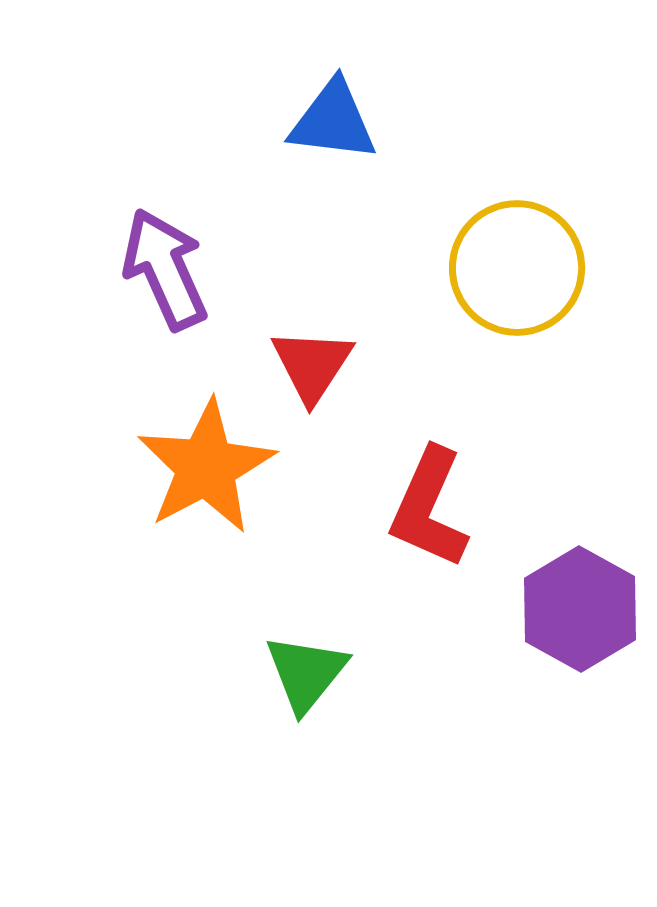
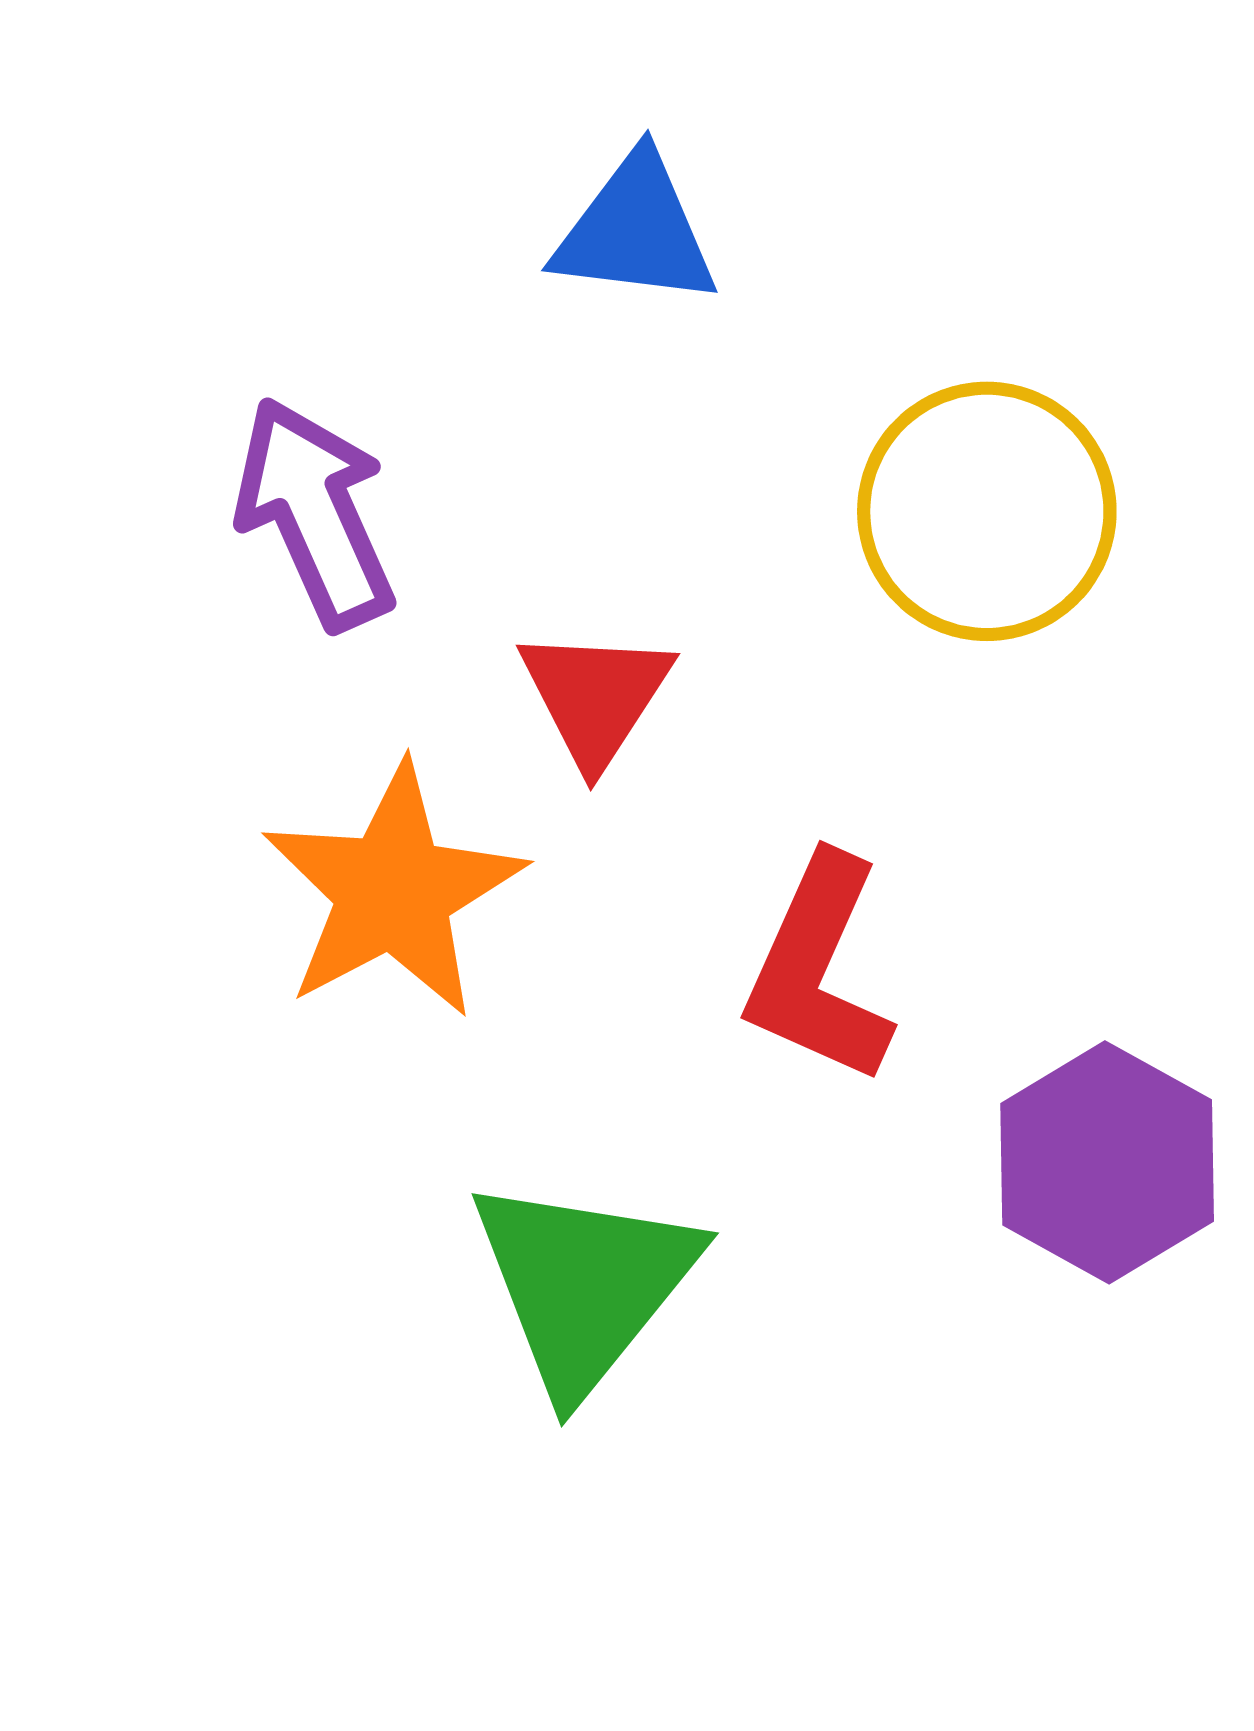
green triangle: (306, 673) -> (584, 1285), size x1.5

